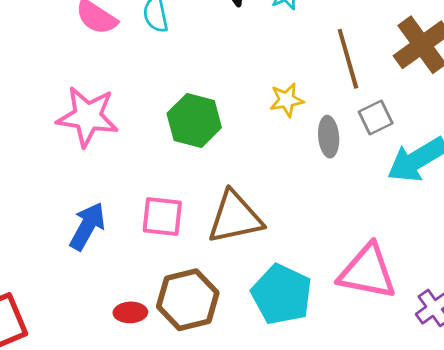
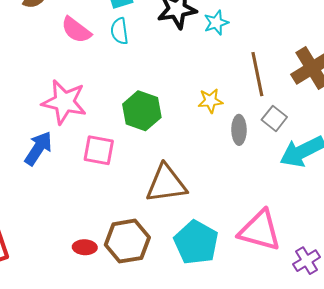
gray square: (376, 117) -> (274, 118), turned -30
pink square: (162, 216) -> (99, 150), moved
blue arrow: (87, 226) -> (38, 148), moved

